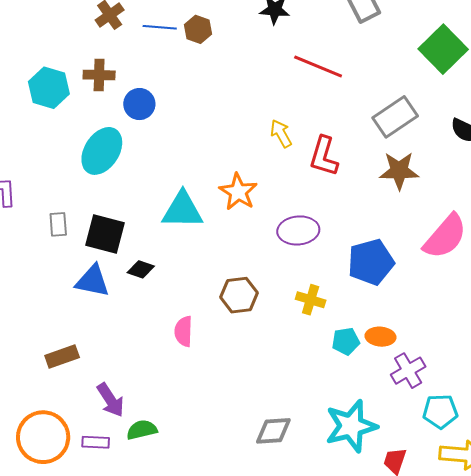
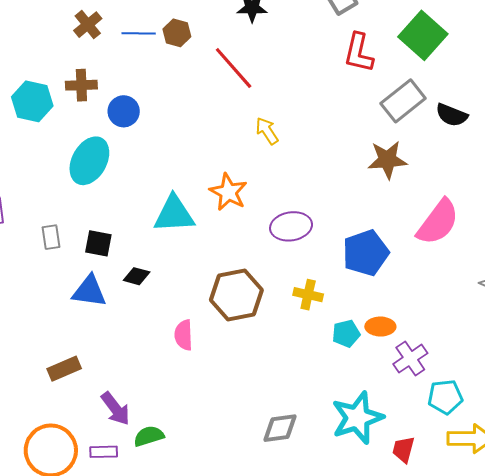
red line: (318, 67) -> (234, 68), moved, turned 30
gray rectangle: (395, 117) -> (403, 101), moved
red L-shape: (324, 156) -> (359, 53), moved
black square: (105, 234) -> (98, 243), size x0.7
brown hexagon: (239, 295) -> (236, 295), size x1.4

